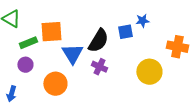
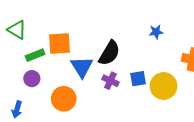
blue square: (125, 32) -> (138, 79), moved

